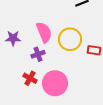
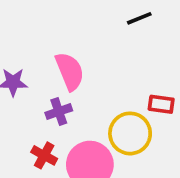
yellow circle: (70, 39) -> (130, 133), moved

